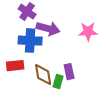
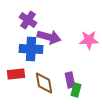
green rectangle: (58, 82) -> (76, 90), moved

